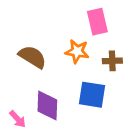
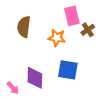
brown semicircle: (32, 57) -> (24, 27), moved, turned -115
brown cross: (112, 61) -> (88, 30), moved, turned -32

